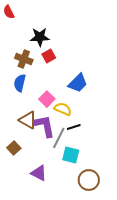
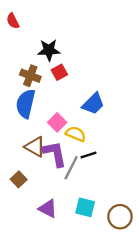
blue semicircle: (20, 83) -> (26, 104), size x1.4
cyan square: (71, 155) -> (85, 207), moved
brown circle: (89, 180) -> (120, 217), moved

